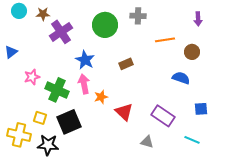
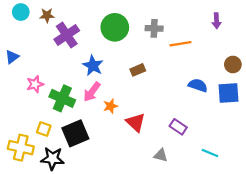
gray cross: (138, 16) -> (154, 28), moved
brown circle: (192, 52) -> (233, 64), moved
pink arrow: (84, 84) -> (92, 92), turned -132
blue square: (201, 109) -> (229, 93), moved, size x1.5
purple rectangle: (163, 116) -> (178, 127), size x0.7

